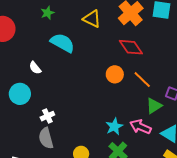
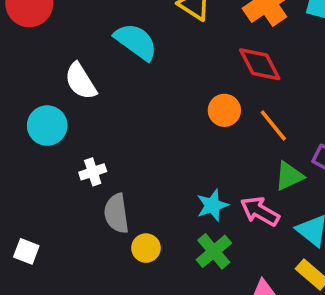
white semicircle: (35, 68) -> (81, 81), size x1.5
gray semicircle: (46, 138) -> (116, 213), moved

